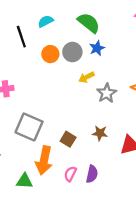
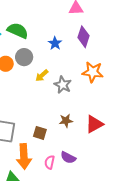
green semicircle: (89, 23) -> (18, 31), moved
blue star: (97, 48) -> (55, 43), moved
purple semicircle: (92, 174) -> (68, 158), turned 119

